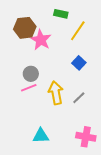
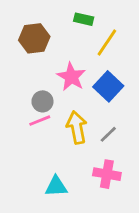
pink star: (41, 40) -> (71, 77), moved
blue square: (79, 63) -> (108, 86), size x1.5
pink cross: (86, 137) -> (107, 174), moved

